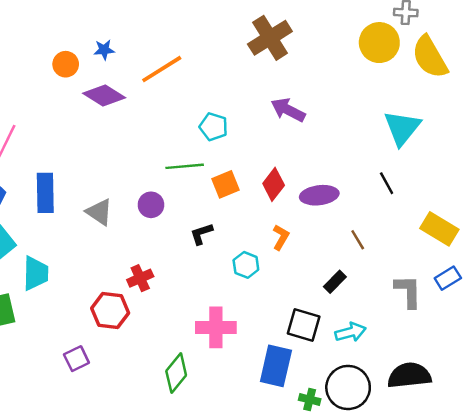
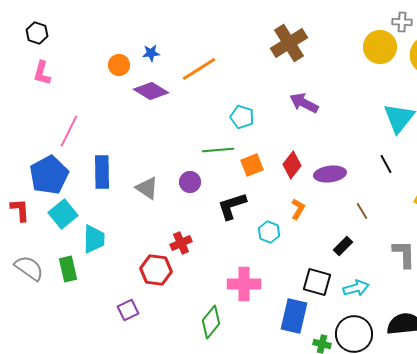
black L-shape: (201, 234) -> (232, 206), size x1.5

